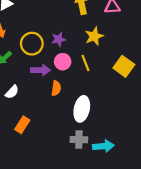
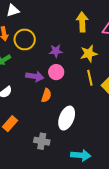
yellow circle: (32, 44) -> (25, 39), moved
yellow line: (86, 63) -> (90, 78), moved
gray cross: (79, 140) -> (42, 141), moved

